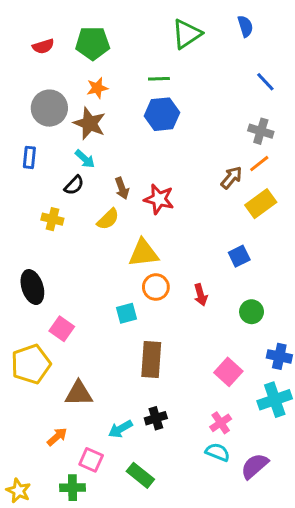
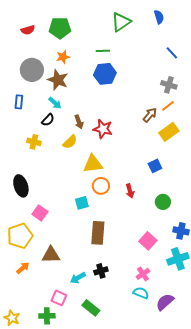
orange arrow: (57, 437) -> (23, 268), moved

